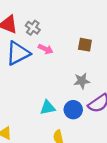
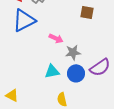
pink arrow: (46, 49) -> (56, 38), moved
gray star: (82, 81) -> (73, 52), moved

